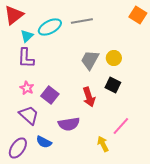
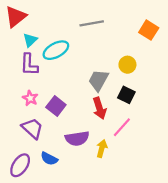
orange square: (138, 15) -> (149, 30), moved
cyan ellipse: (50, 27) -> (56, 50), moved
gray trapezoid: (90, 60) -> (98, 80), moved
pink line: (121, 126) -> (122, 127), moved
yellow arrow: (103, 144) -> (102, 149), moved, turned 42

